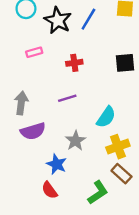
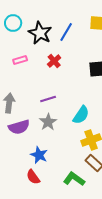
red cross: (74, 63) -> (54, 61), moved, turned -32
gray star: (75, 141) -> (48, 122), moved
green L-shape: (98, 193) -> (74, 179), turned -110

